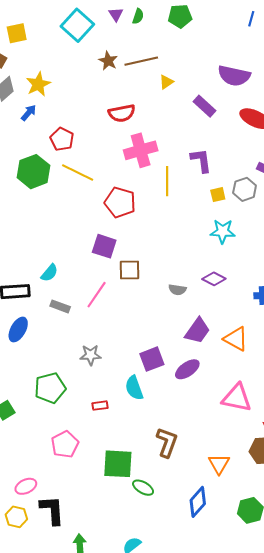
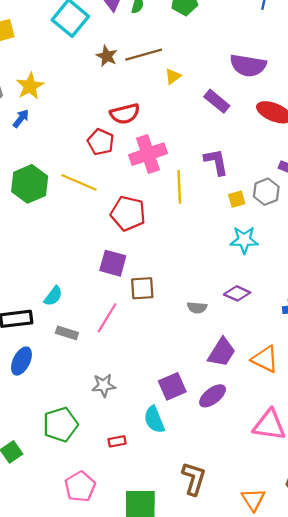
red pentagon: (62, 139) -> (101, 142), moved

